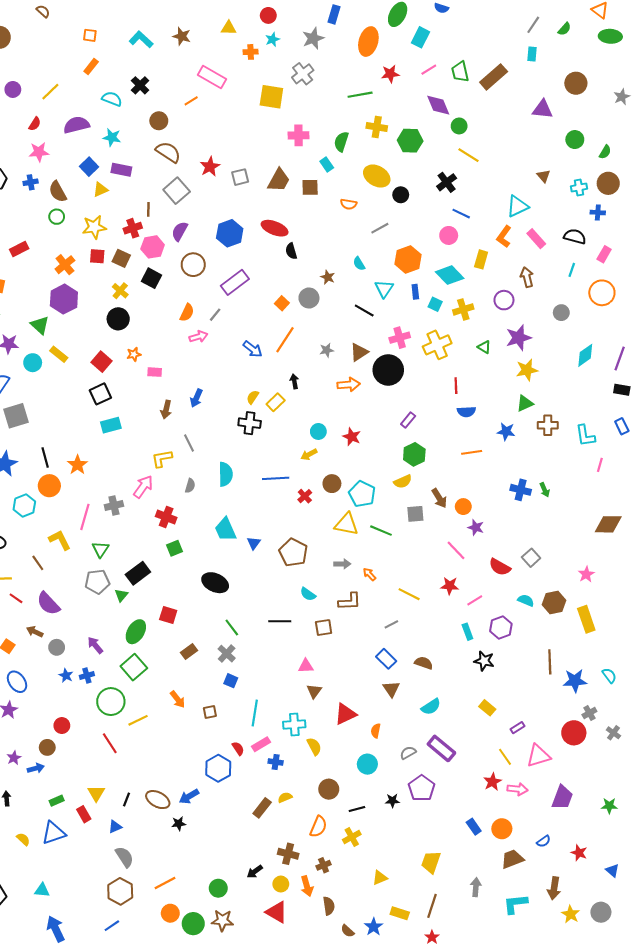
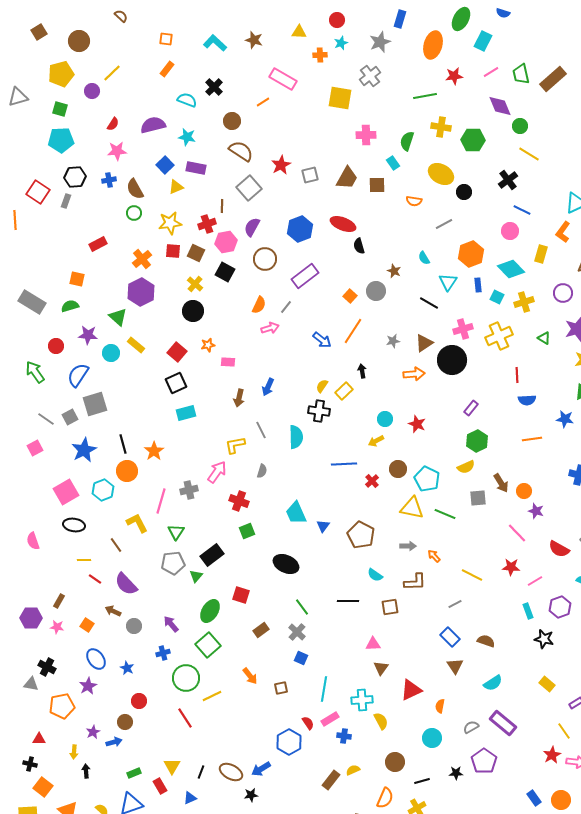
yellow line: (50, 92) -> (112, 73), moved
cyan semicircle: (226, 474) -> (296, 437), moved
blue star: (66, 675) -> (127, 668), moved

